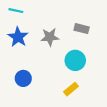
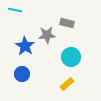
gray rectangle: (82, 29) -> (67, 23), moved
blue star: (18, 37) -> (25, 46), moved

